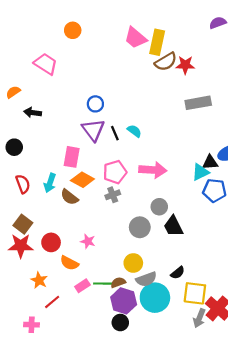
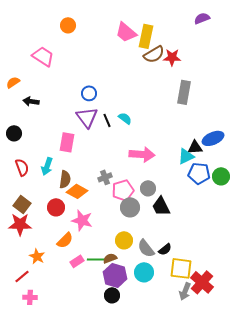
gray rectangle: (198, 103) -> (184, 92), turned -70
pink pentagon: (115, 172) -> (123, 190), moved
orange diamond: (82, 180) -> (77, 191), moved
brown semicircle: (69, 197) -> (65, 179), turned -120
pink star: (88, 241) -> (82, 220), size x1.5
red circle: (51, 242) -> (56, 207), moved
orange semicircle: (69, 263) -> (65, 240), turned -72
gray semicircle: (146, 279) -> (146, 248), moved, turned 72
cyan circle: (155, 298) -> (144, 272), size x0.7
red line: (52, 302) -> (22, 276), moved

